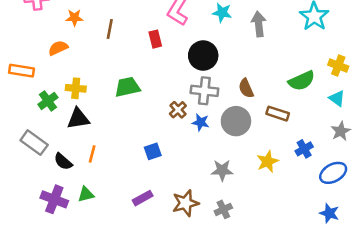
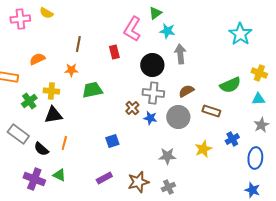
orange star: (74, 18) -> (71, 70), moved
gray arrow: (259, 24) -> (180, 54), moved
brown semicircle: (246, 88) -> (186, 91), turned 84
cyan triangle: (337, 98) -> (258, 99), turned -40
blue ellipse: (333, 173) -> (255, 158), turned -55
green triangle: (86, 194) -> (59, 175), turned 40

